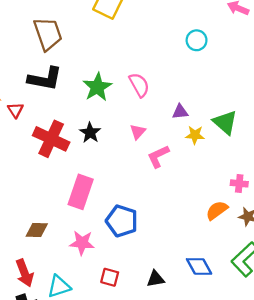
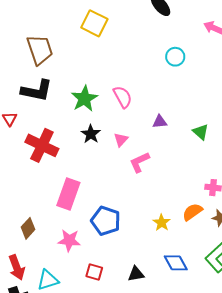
green triangle: (225, 122) -> (201, 132), size x0.7
black star: (90, 133) -> (91, 134), moved
yellow star: (195, 135) -> (162, 223), moved, turned 30
brown diamond: (37, 230) -> (28, 228), turned -50

